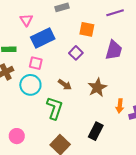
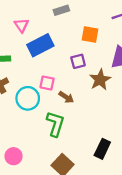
purple square: (76, 53) -> (78, 61), turned 32
pink square: (36, 63) -> (47, 83), moved
brown star: (97, 88) -> (100, 80), moved

